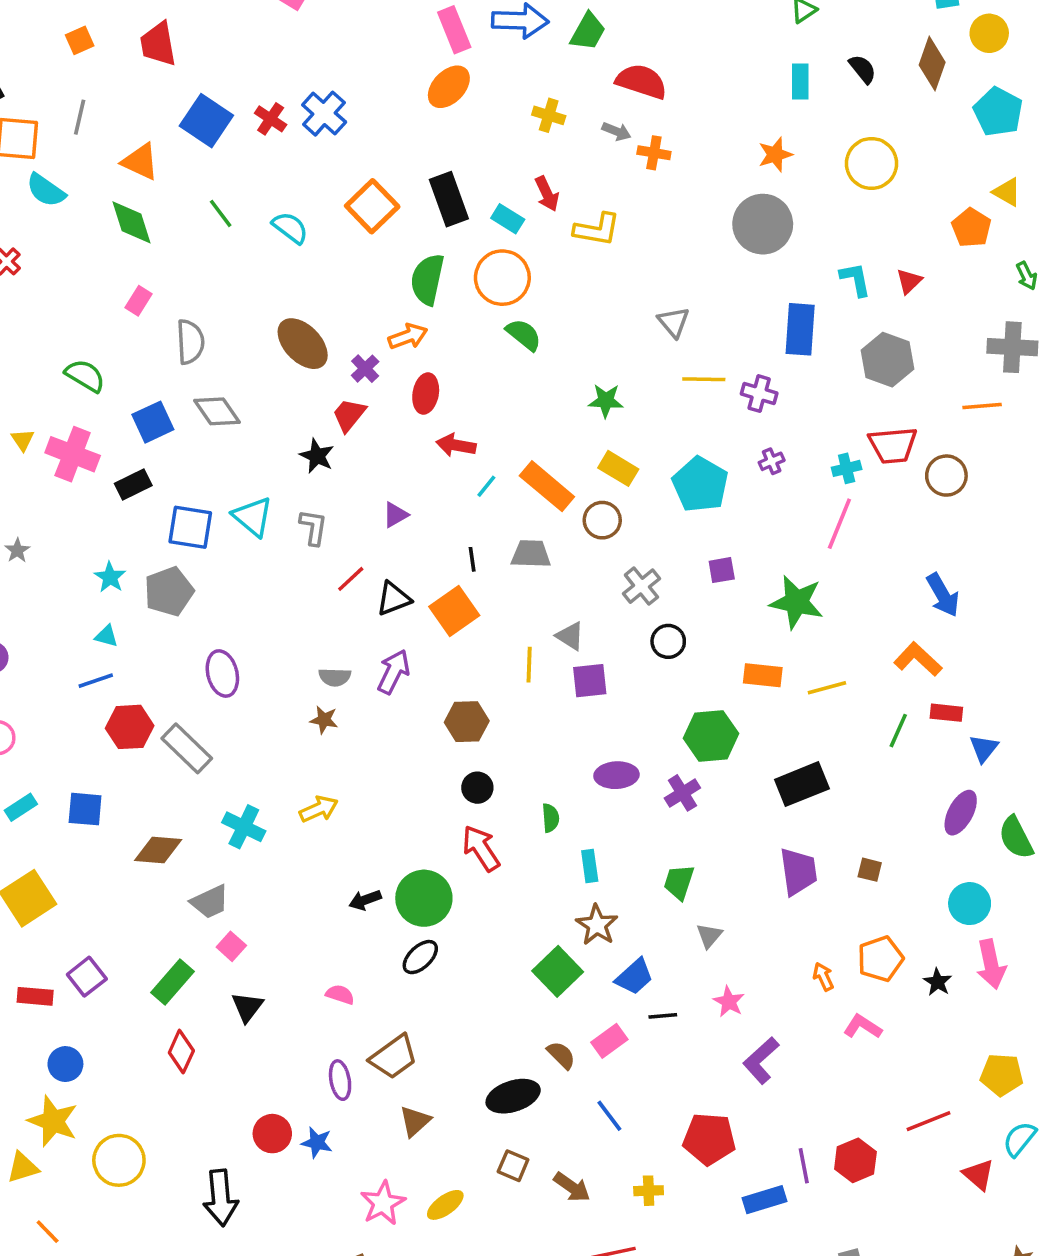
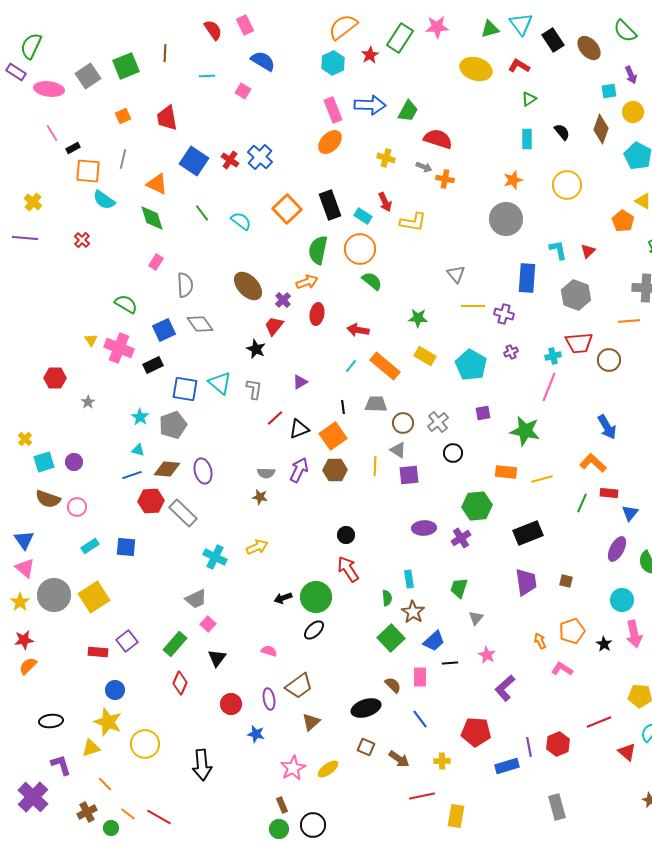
red arrow: (456, 445) -> (358, 330), moved
brown circle: (602, 520) -> (403, 423), moved
brown hexagon: (467, 722) -> (335, 470), moved
green semicircle: (551, 818) -> (387, 598), moved
brown diamond: (158, 850) -> (167, 469), moved
pink rectangle: (609, 1041) -> (420, 677), turned -54
red circle: (272, 1134) -> (231, 704), moved

